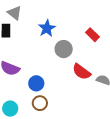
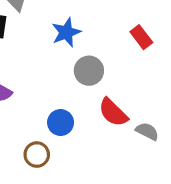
red rectangle: (93, 35) -> (141, 37), moved
blue circle: (36, 83) -> (61, 123), moved

